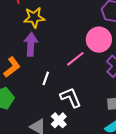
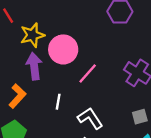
pink circle: (99, 40) -> (63, 49), moved

